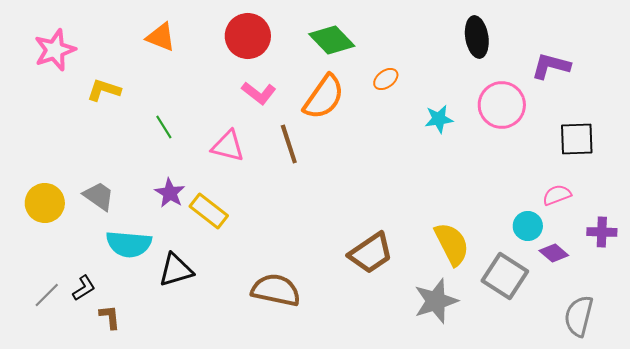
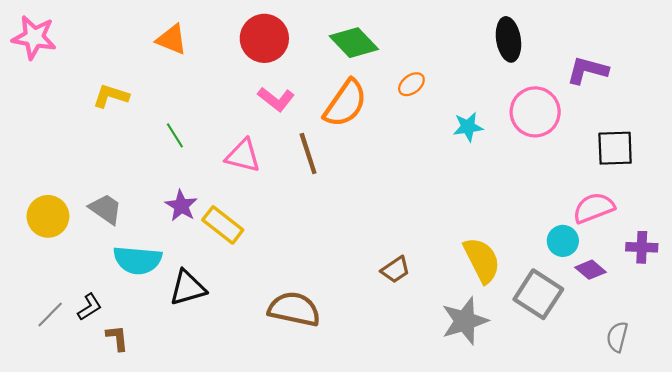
pink star: (55, 50) -> (34, 37), moved, turned 30
pink semicircle: (557, 195) -> (594, 208), size x1.4
brown trapezoid: (371, 253) -> (395, 270), size x0.6
gray semicircle: (579, 316) -> (617, 337), size x0.7

